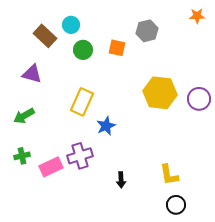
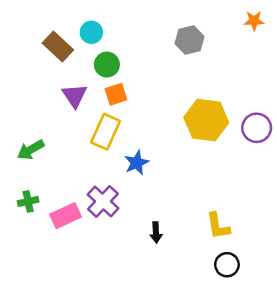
orange square: (117, 48) -> (116, 94), moved, turned -30
purple triangle: (32, 74) -> (75, 96), moved, turned 40
purple cross: (80, 156) -> (103, 201), turned -30

